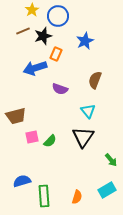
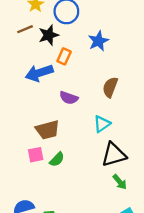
cyan triangle: (88, 111) -> (102, 124), turned 35
brown trapezoid: (16, 116) -> (47, 130), moved
black triangle: (83, 137) -> (114, 155), moved, turned 40
green arrow: (111, 160) -> (120, 182), moved

